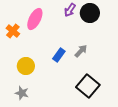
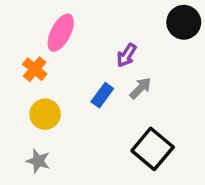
purple arrow: (70, 10) -> (127, 55), moved
black circle: (90, 13) -> (184, 22), moved
orange cross: (13, 31) -> (35, 69), moved

